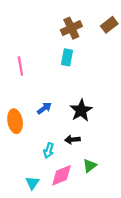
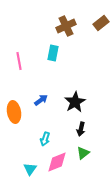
cyan rectangle: (67, 57) -> (53, 53), moved
black arrow: (72, 140) -> (81, 129), moved, turned -72

